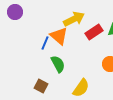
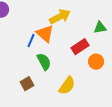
red rectangle: (94, 32) -> (80, 47), moved
brown square: (41, 86) -> (27, 84), turned 32

